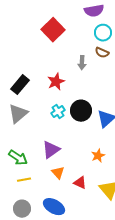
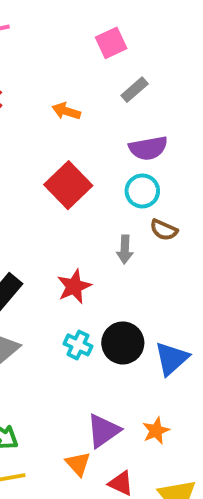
cyan circle: (103, 33) -> (142, 191), moved
cyan cross: (58, 112) -> (78, 345), turned -32
purple triangle: (51, 150) -> (103, 431), moved

